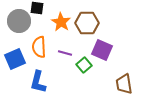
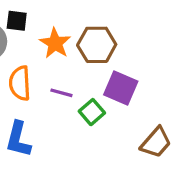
brown trapezoid: (124, 84) -> (156, 142), turned -130

